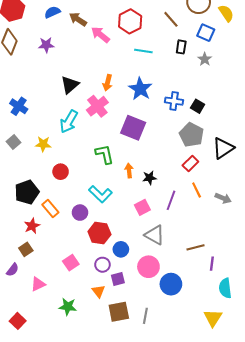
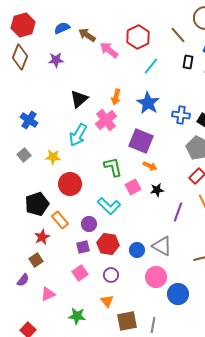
cyan line: (143, 51) -> (151, 66), turned -60
orange arrow: (129, 171) -> (150, 166), moved, turned 120
red circle: (61, 172) -> (70, 184), size x1.5
pink square: (142, 207) -> (133, 187), moved
blue circle: (121, 249) -> (137, 250), moved
purple square: (118, 279) -> (83, 247), moved

